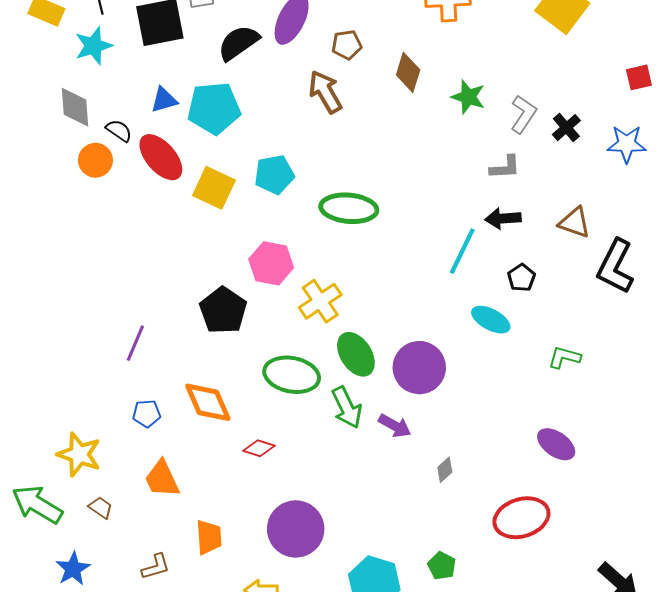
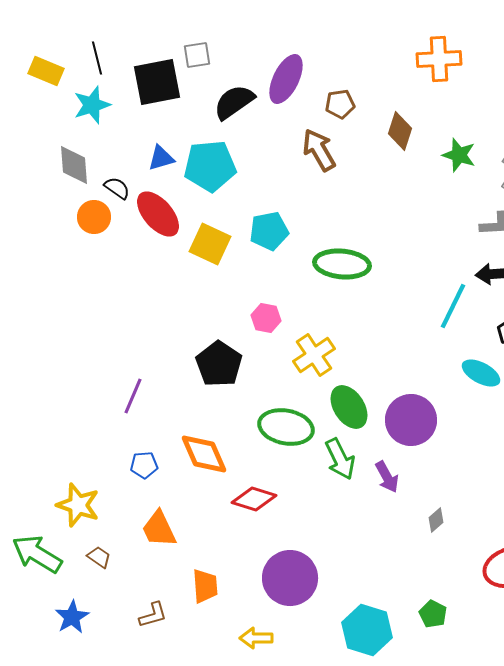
pink hexagon: (271, 263) -> (266, 318), size x0.7
purple arrow: (395, 426) -> (387, 477), turned 32
red diamond: (259, 448) -> (254, 499), size x1.4

